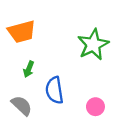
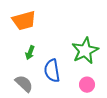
green star: (93, 45) -> (85, 51), moved

